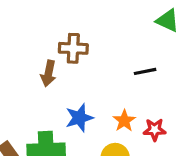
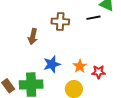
brown cross: (73, 48) -> (60, 21), moved
black line: (145, 71) -> (93, 18), moved

